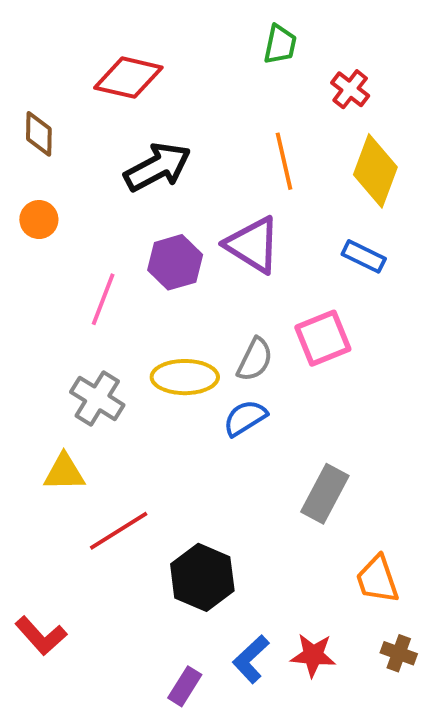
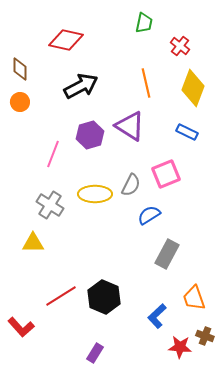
orange circle: (39, 220) -> (20, 102), moved
blue semicircle: (245, 418) -> (149, 215), moved
red line: (119, 531) -> (61, 296), moved
red star: (313, 655) -> (180, 347), moved
blue L-shape: (251, 659) -> (157, 316), moved

